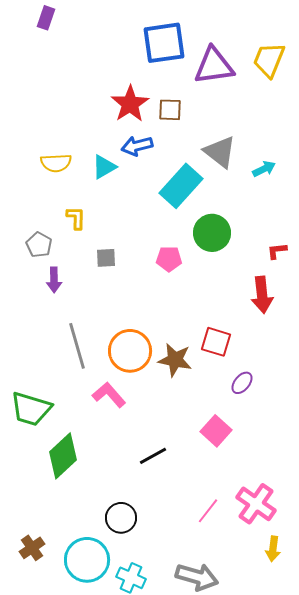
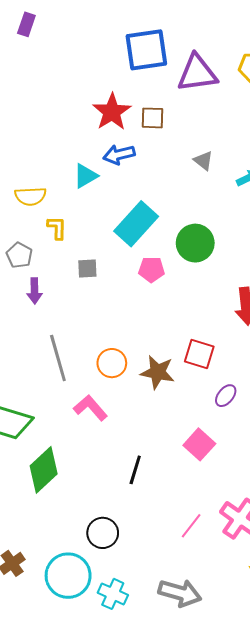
gray triangle: (220, 152) -> (203, 161), size x0.6
yellow semicircle: (56, 163) -> (30, 196), moved
cyan rectangle: (181, 186) -> (136, 224), moved
orange circle: (130, 351) -> (112, 363), size x0.7
black line: (153, 456) -> (135, 470), turned -44

